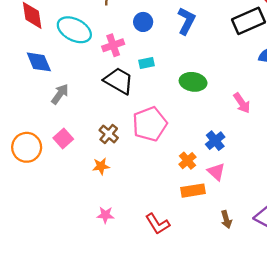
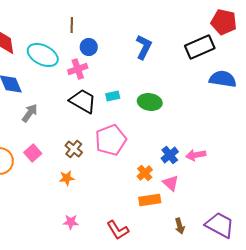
blue circle: (143, 22) -> (89, 47), moved
cyan rectangle: (146, 63) -> (113, 96), moved
pink arrow: (242, 103) -> (196, 155), moved, turned 114

